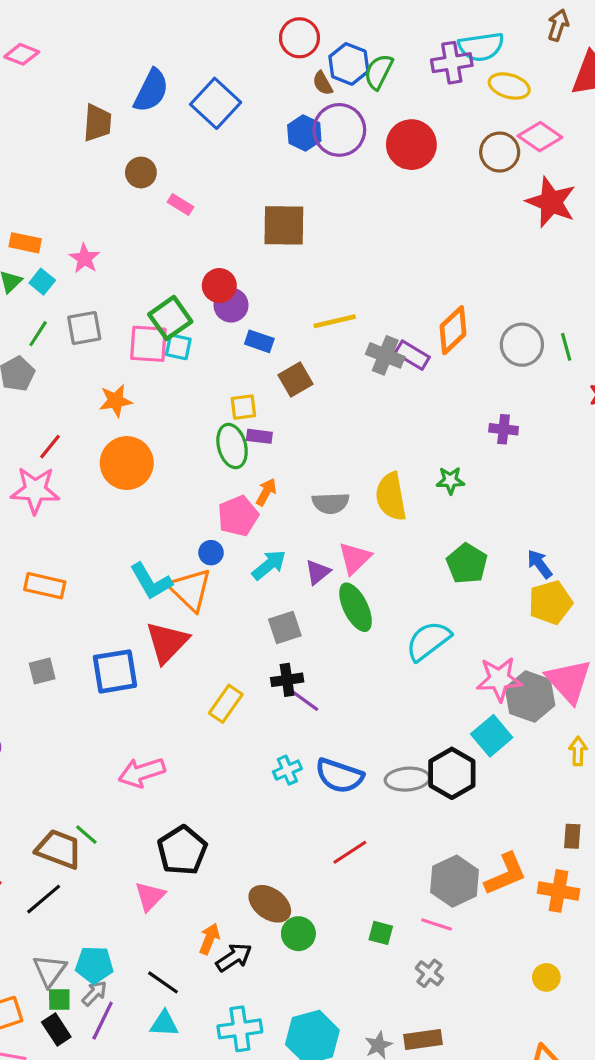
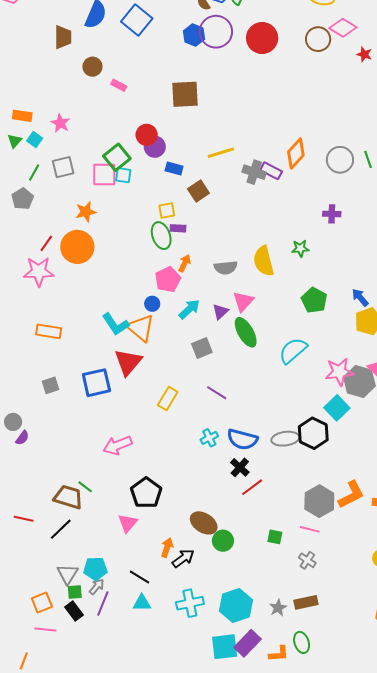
red star: (551, 202) -> (364, 54), moved, size x0.5
orange circle: (127, 463) -> (77, 247), moved
black cross: (287, 680) -> (240, 467), moved, turned -36

